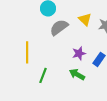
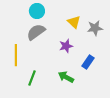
gray semicircle: (59, 27) -> (36, 32), moved
purple star: (79, 53) -> (66, 46), moved

